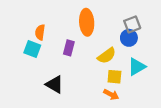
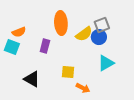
orange semicircle: (40, 32) -> (19, 32), turned -120
yellow semicircle: (107, 56) -> (84, 34), moved
yellow square: (114, 77) -> (68, 72), moved

